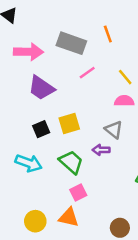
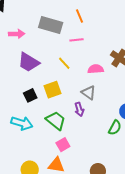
pink arrow: (29, 52) -> (17, 34), size x0.7
pink line: (87, 73) -> (76, 40), moved, turned 32
yellow line: (125, 77) -> (64, 63), moved
purple arrow: (101, 150) -> (79, 109), turned -104

